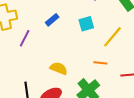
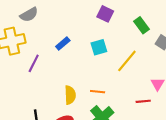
orange line: (100, 63) -> (98, 92), moved
yellow semicircle: (59, 68) -> (70, 95), turned 66

